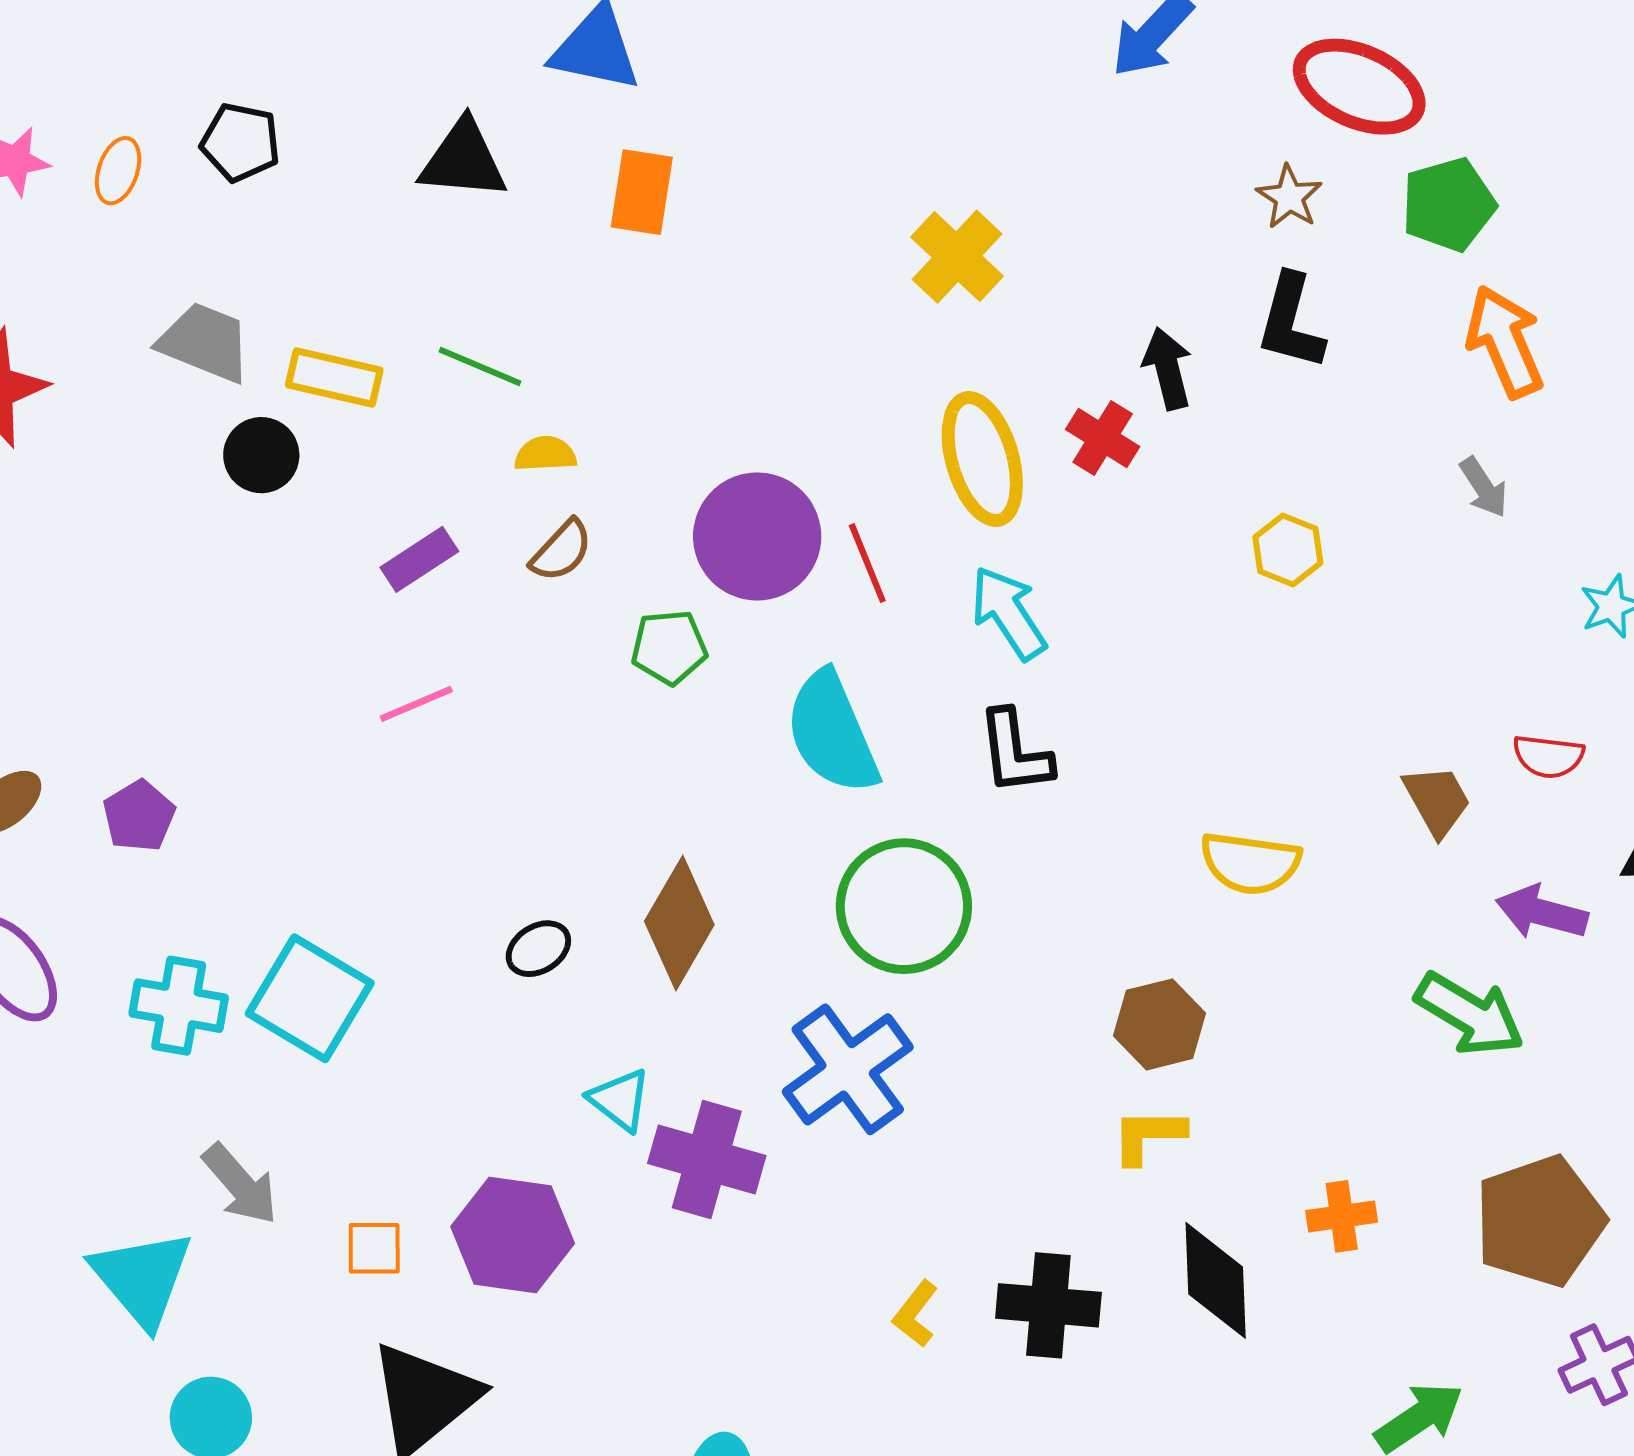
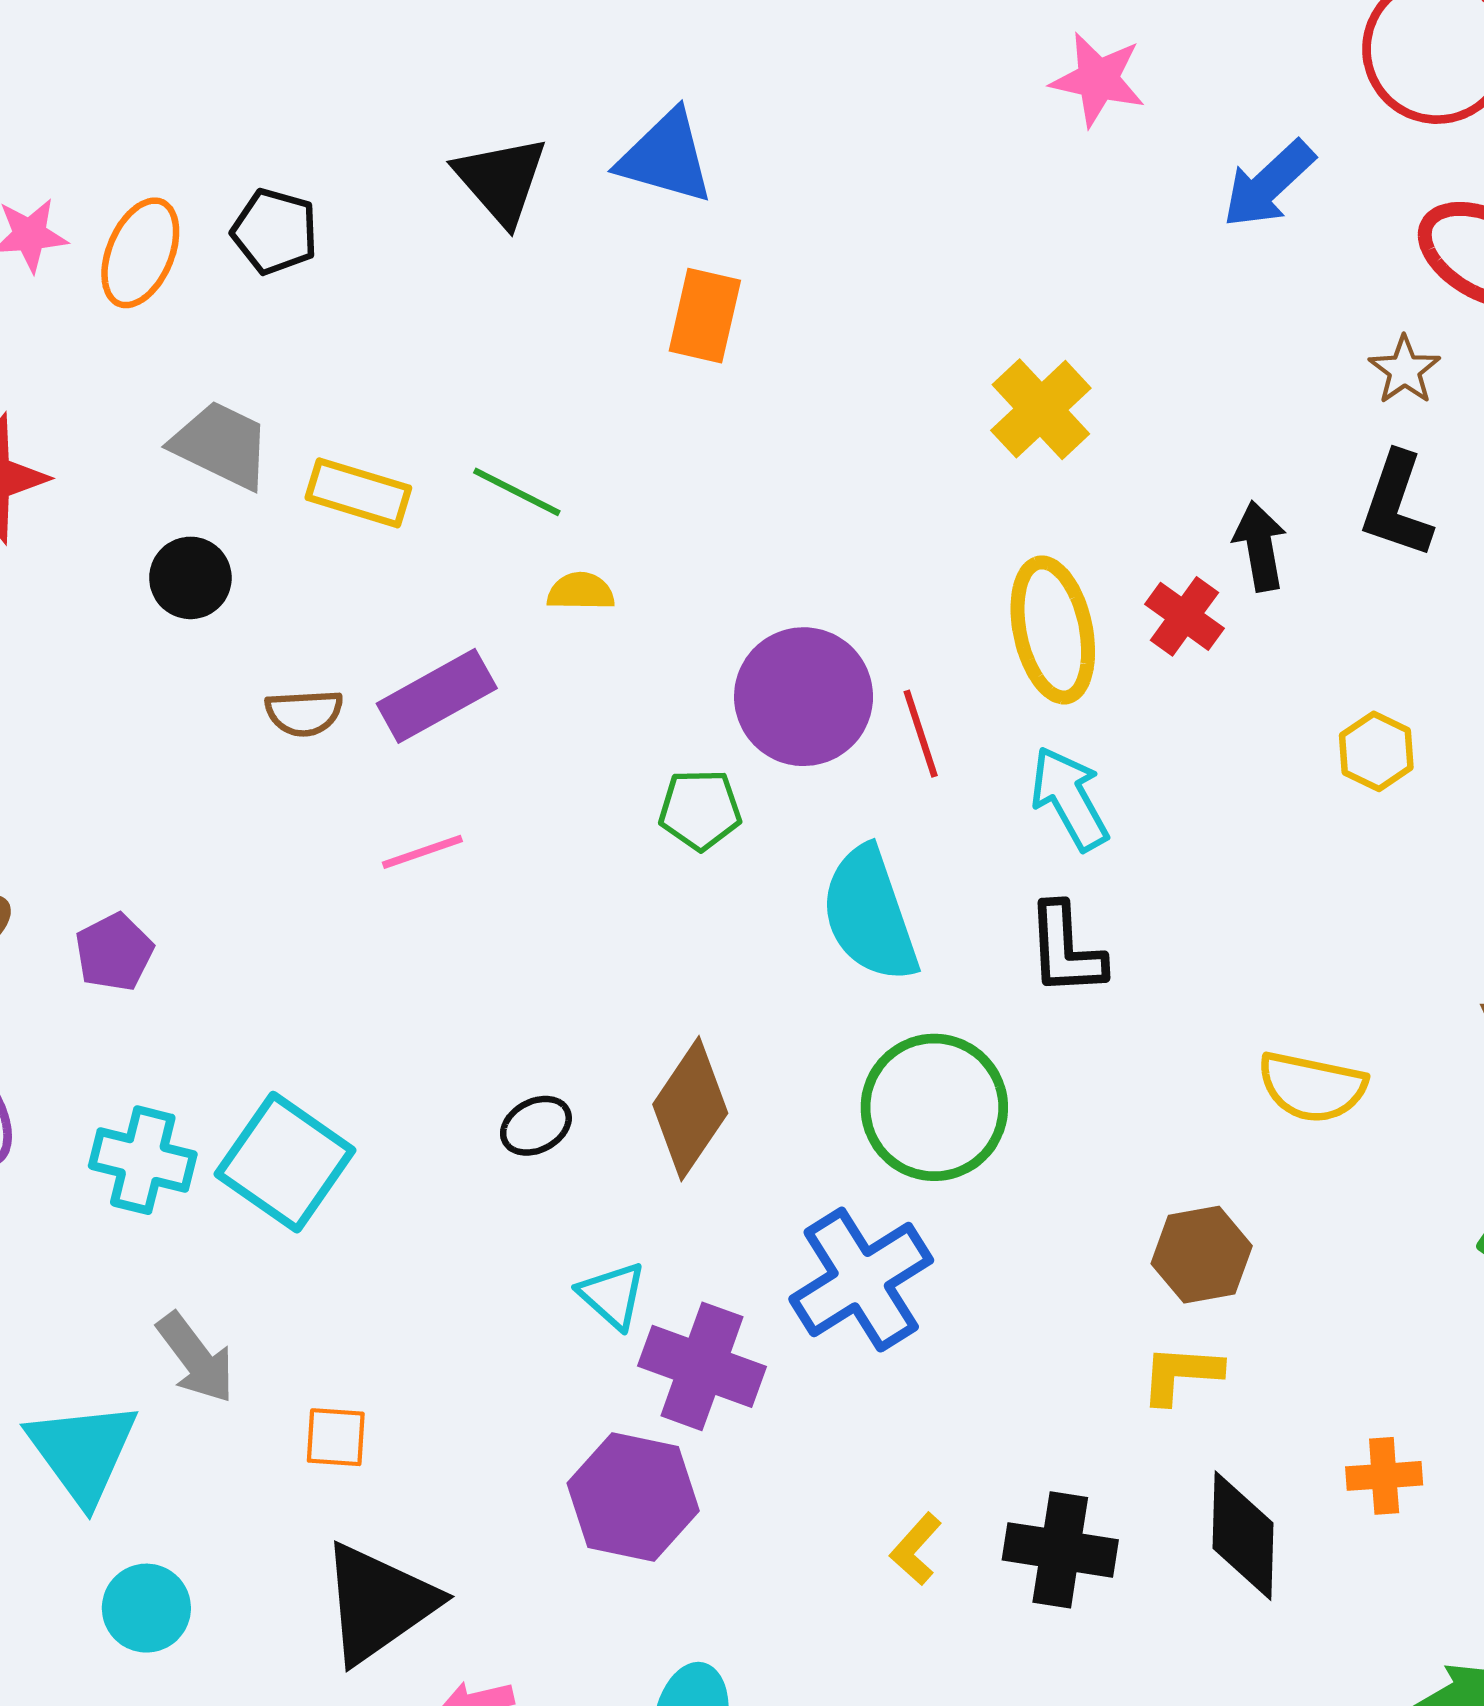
black triangle: (463, 160) -> (501, 180), moved, turned 40
orange ellipse: (118, 171) -> (140, 253), size x1.5
black circle: (261, 455) -> (190, 578), moved
brown semicircle: (561, 551) -> (304, 713), moved, turned 40
purple rectangle: (419, 559) -> (437, 696), size x1.4
purple hexagon: (513, 1235) -> (633, 1497), moved

